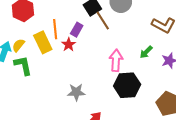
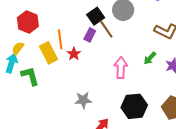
purple rectangle: (77, 30) -> (90, 35), moved
yellow semicircle: (18, 45) -> (18, 48), moved
black hexagon: (127, 85) -> (134, 106), moved

